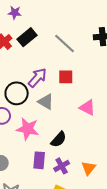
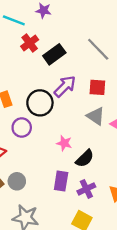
black rectangle: (27, 37) -> (54, 54), moved
gray triangle: (46, 102) -> (96, 116), moved
pink star: (28, 129) -> (64, 143), moved, size x0.6

